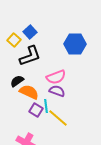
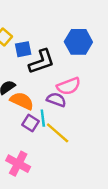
blue square: (30, 32) -> (23, 49), moved, turned 32
black L-shape: (30, 56) -> (42, 62), moved
pink semicircle: (56, 77) -> (69, 86), moved

